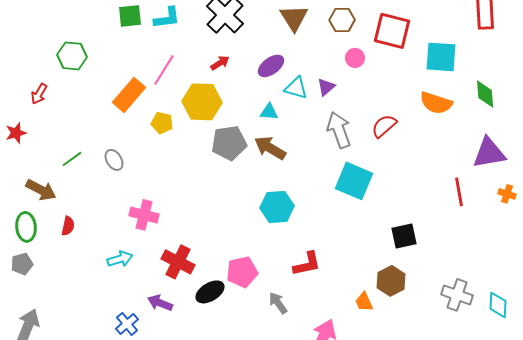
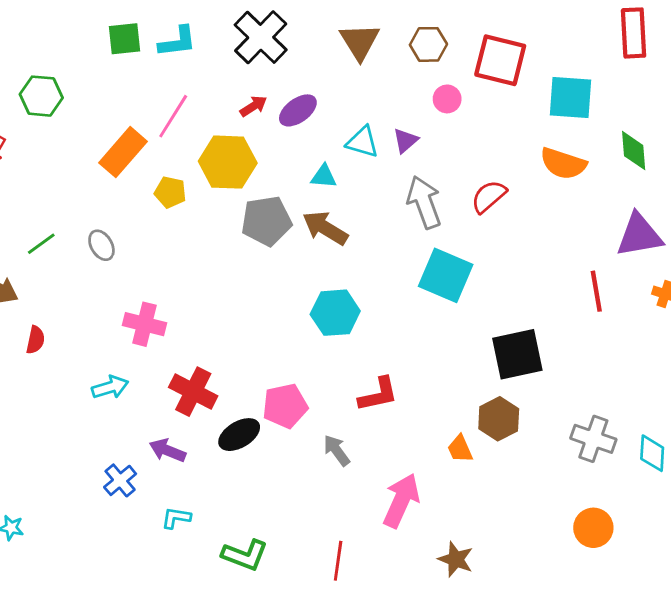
purple ellipse: (271, 66) -> (298, 110), moved
black square: (404, 236) -> (517, 354), size x1.4

